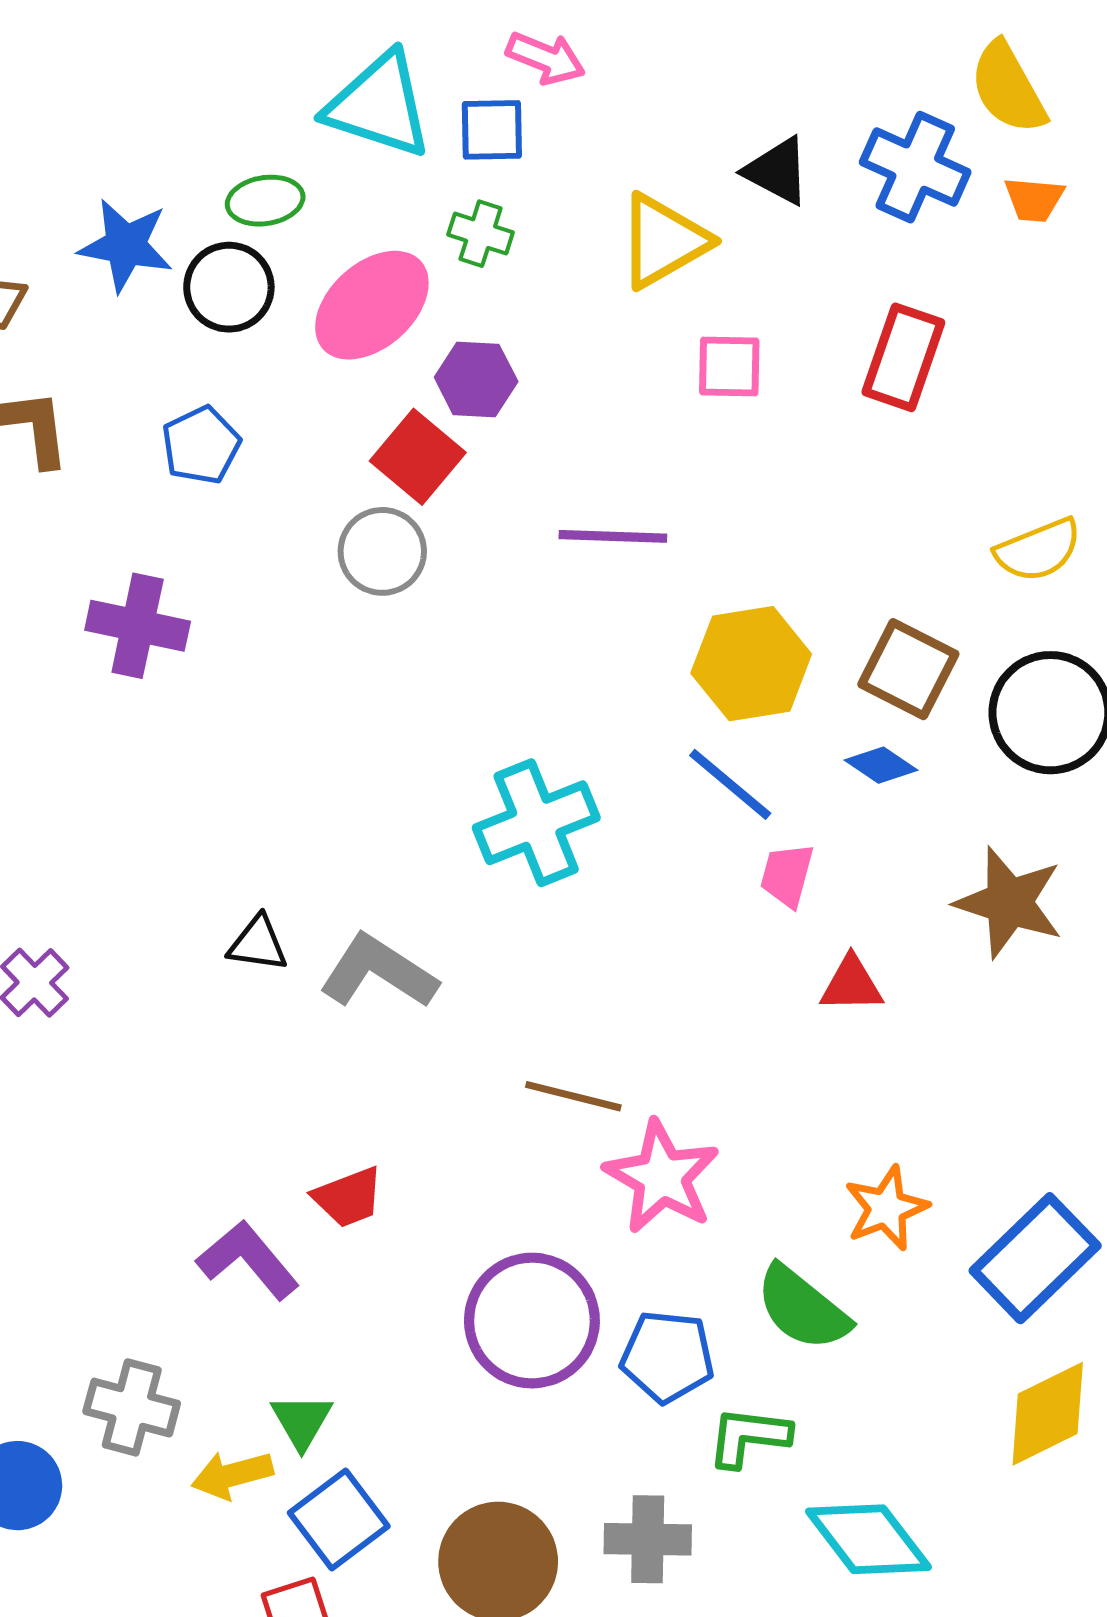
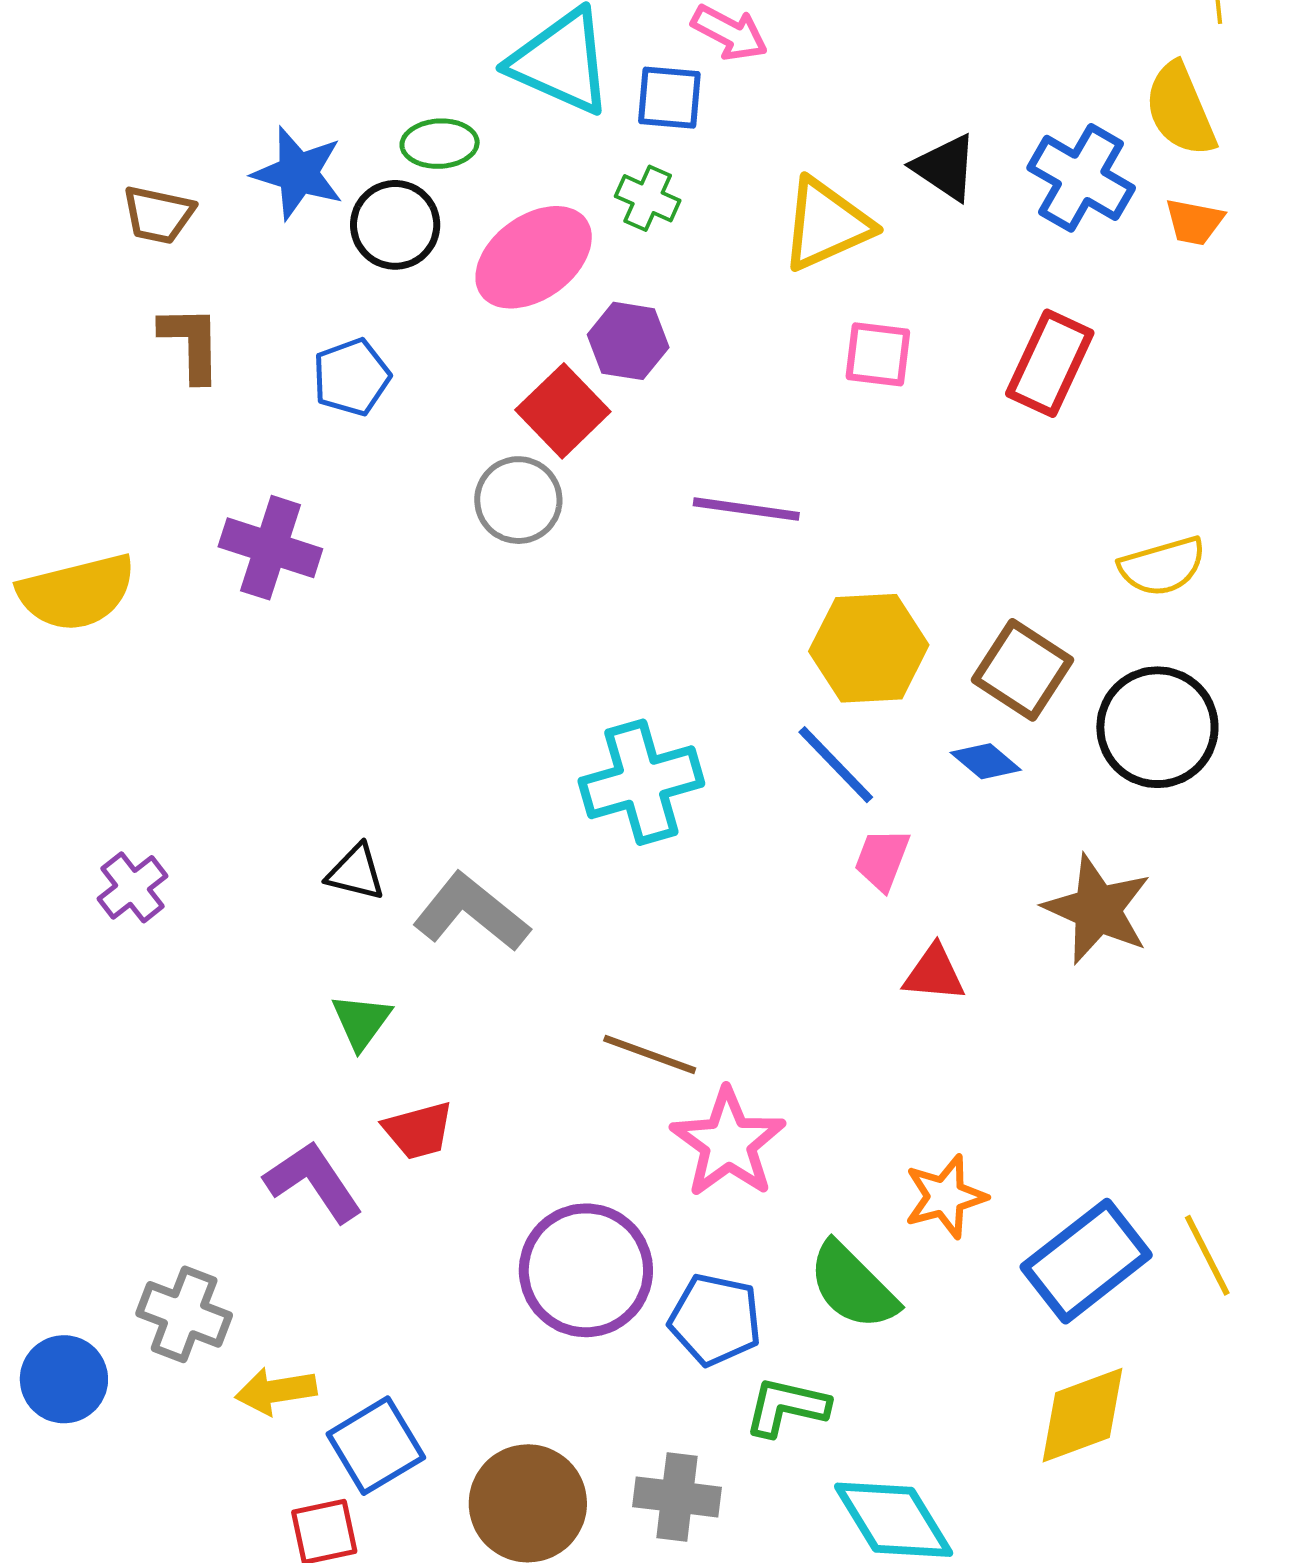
green triangle: (302, 1421) -> (361, 1021), moved

